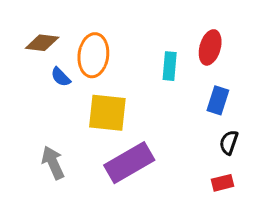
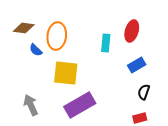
blue rectangle: (218, 100) -> (137, 65), turned 42

